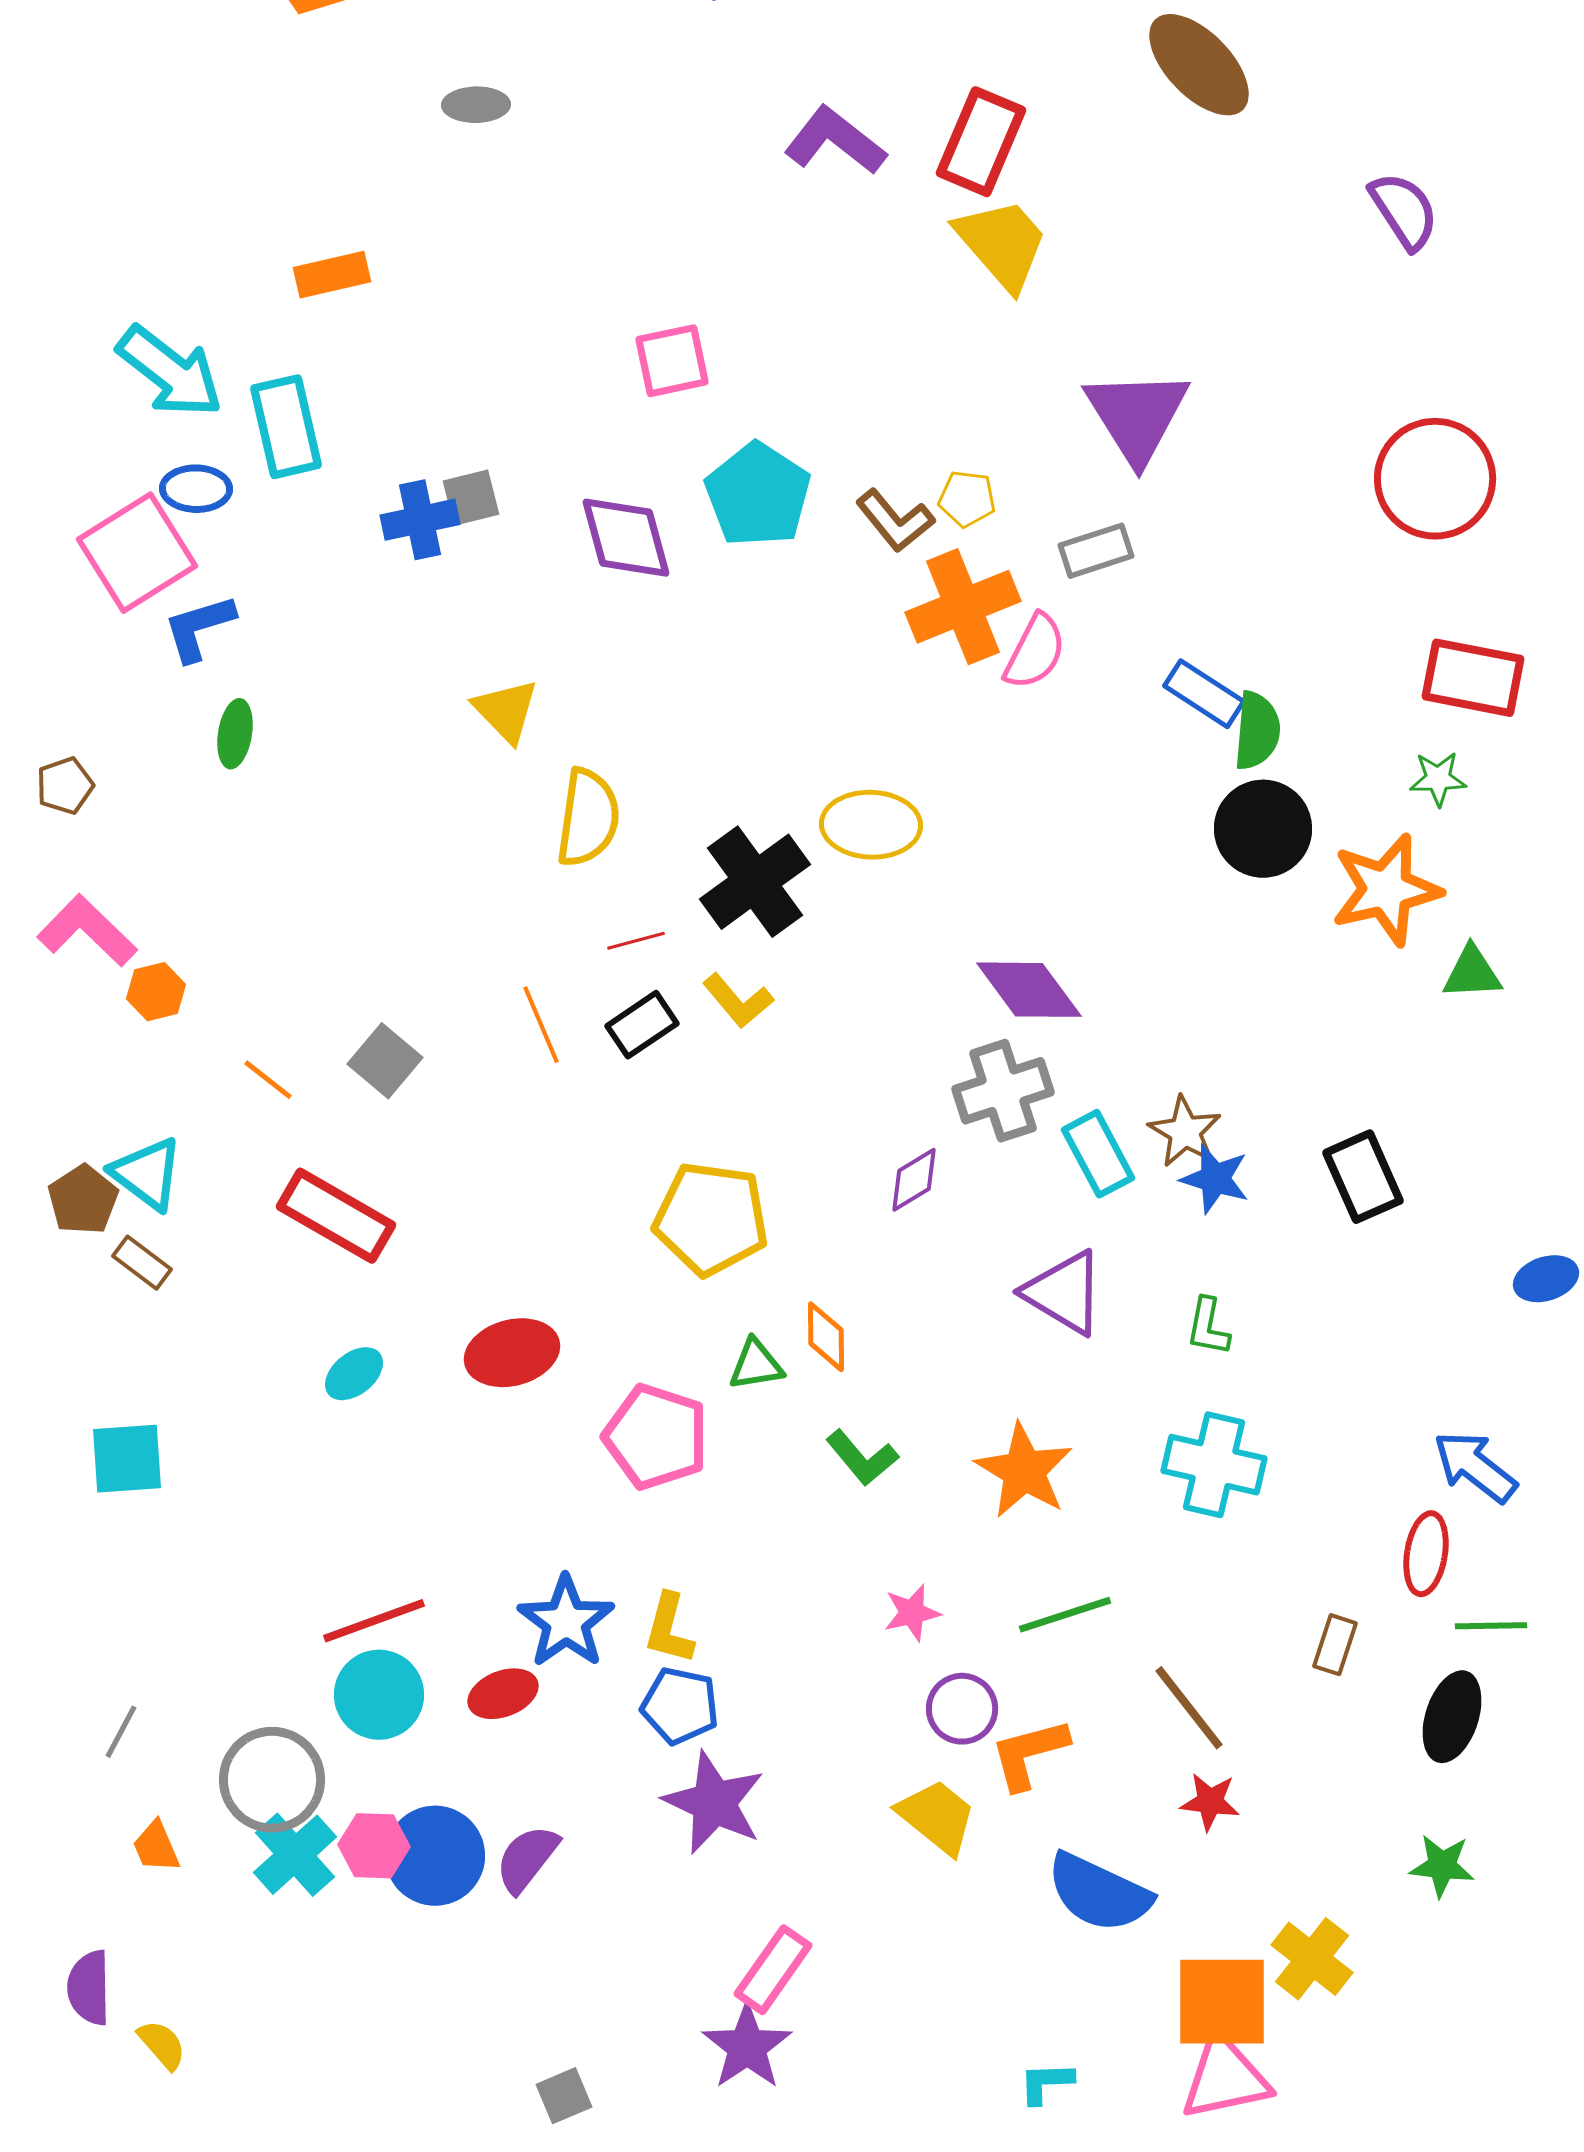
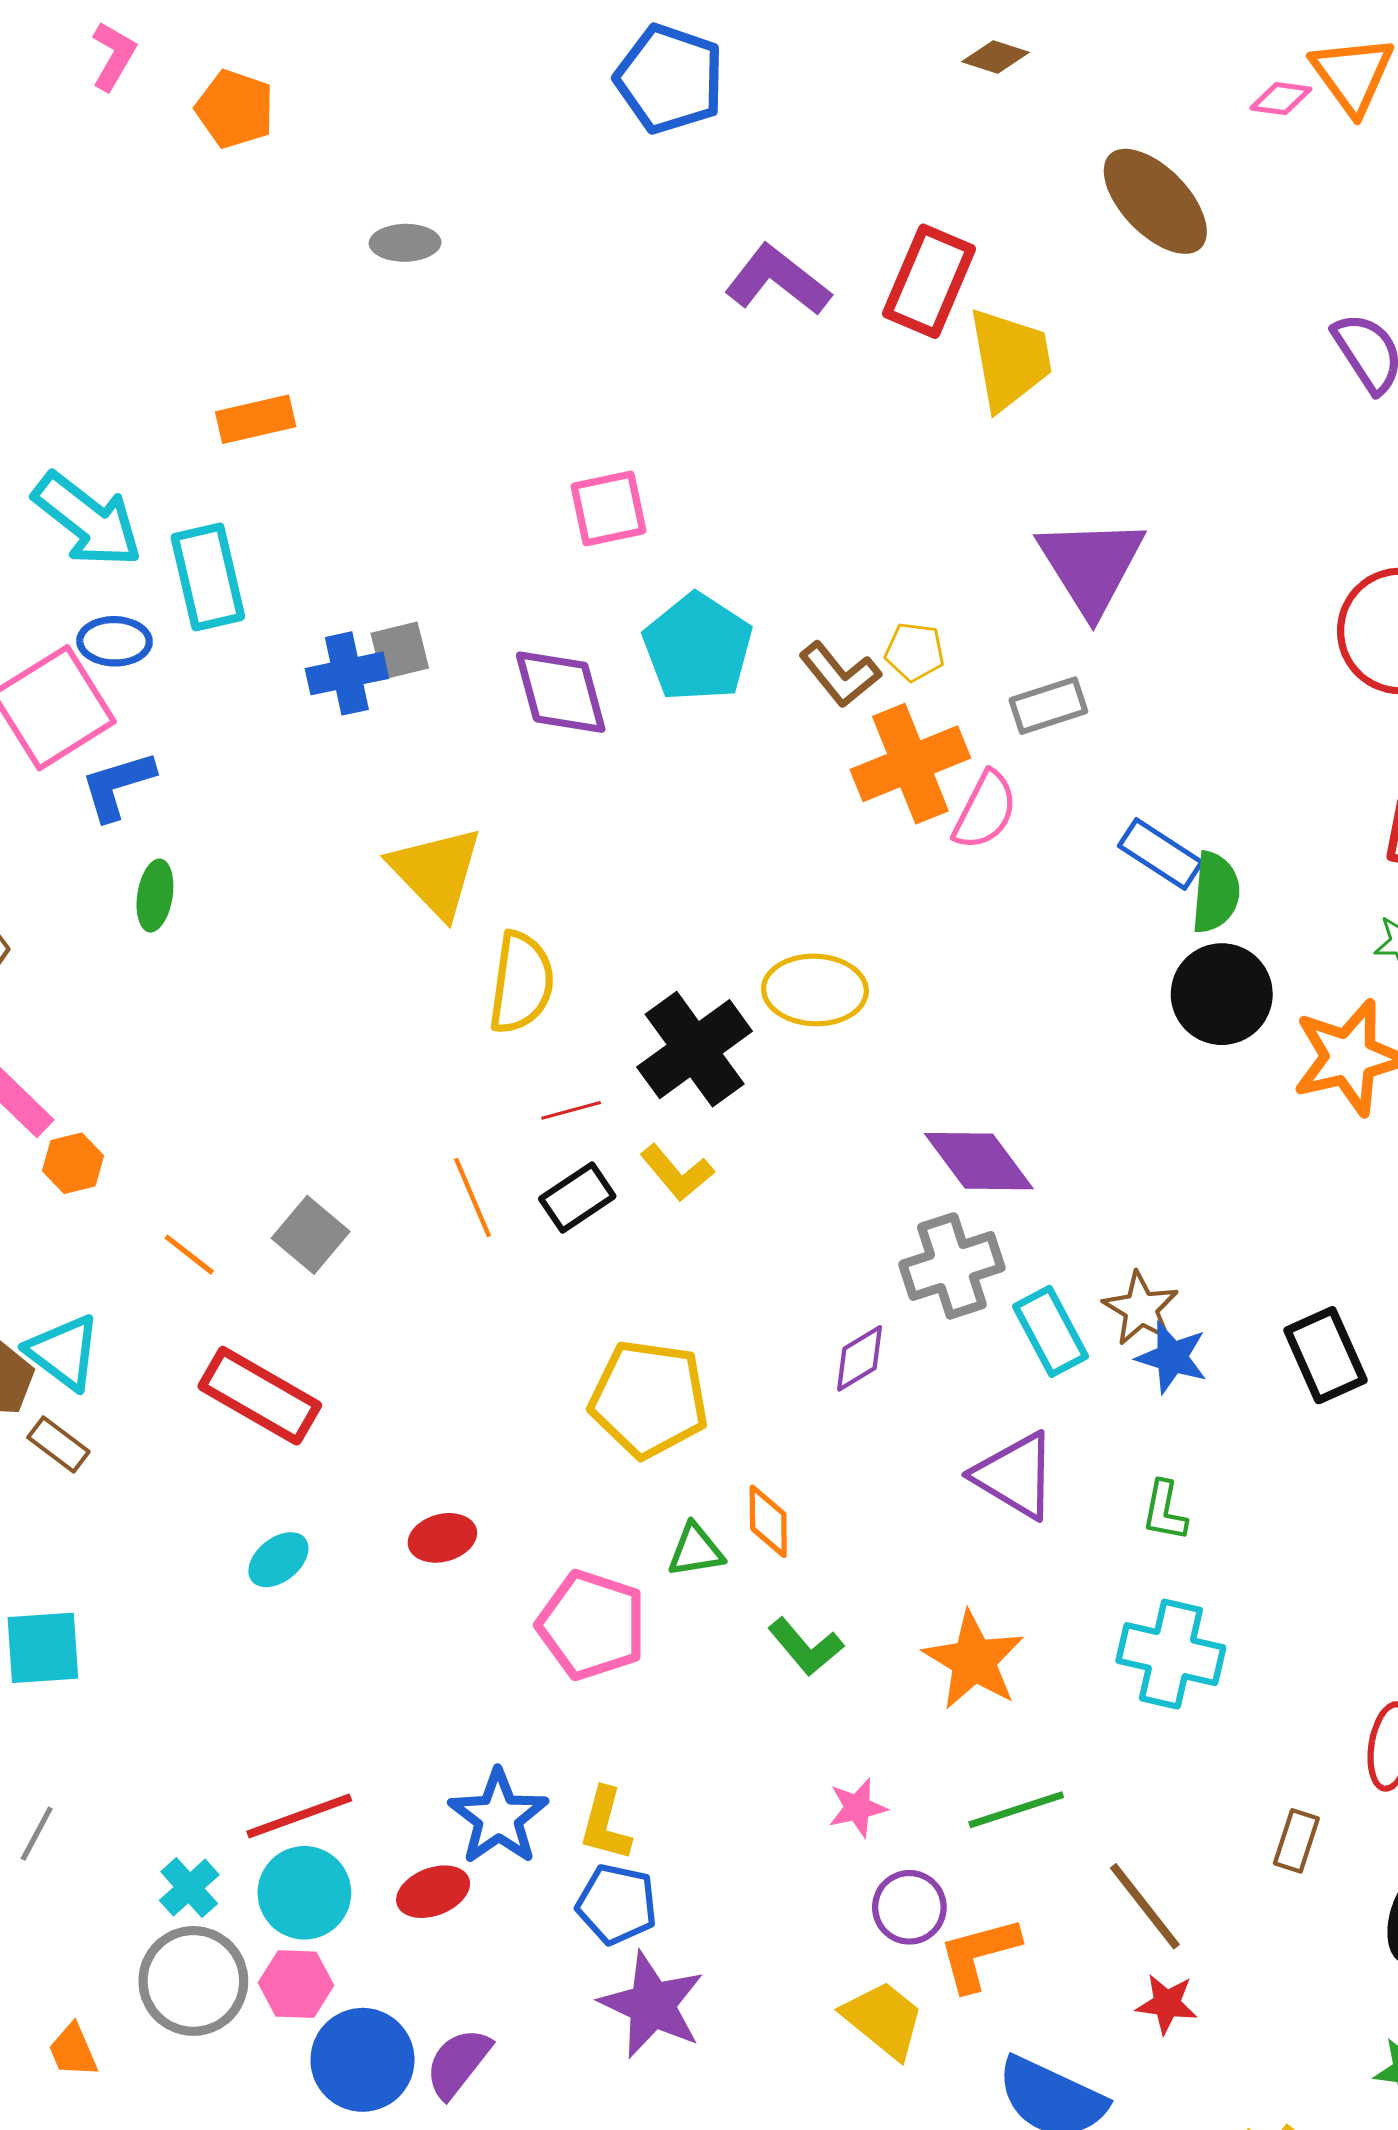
yellow trapezoid: (1002, 244) -> (1010, 359), moved, turned 31
yellow triangle: (506, 711) -> (436, 872), size x1.4
red ellipse: (512, 1353) -> (442, 1538), size x0.7
gray line: (121, 1732) -> (37, 1834), moved
pink hexagon: (374, 1846) -> (296, 1984), moved
cyan cross: (295, 1855) -> (189, 1888), moved, size x0.7

